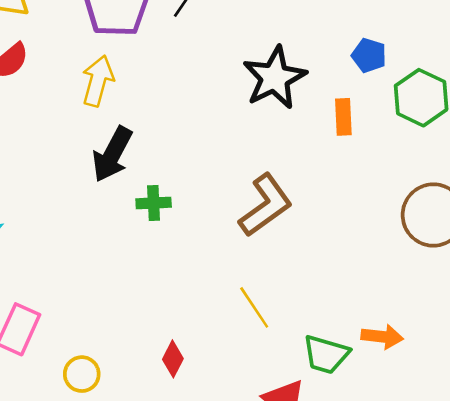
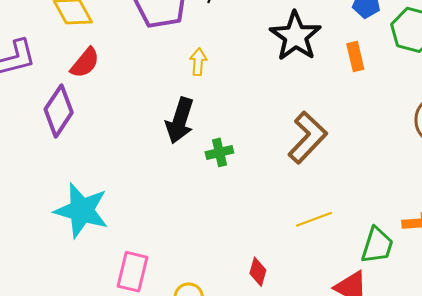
yellow arrow: (98, 81) -> (198, 62), moved, size x0.7
yellow line: (254, 307) -> (314, 219), turned -66
green trapezoid: (326, 354) -> (377, 245), turned -78

